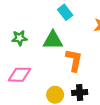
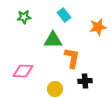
green star: (19, 38) -> (24, 17), moved
black cross: (80, 93) -> (85, 81), moved

